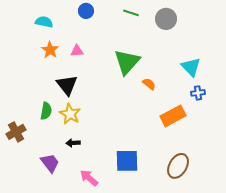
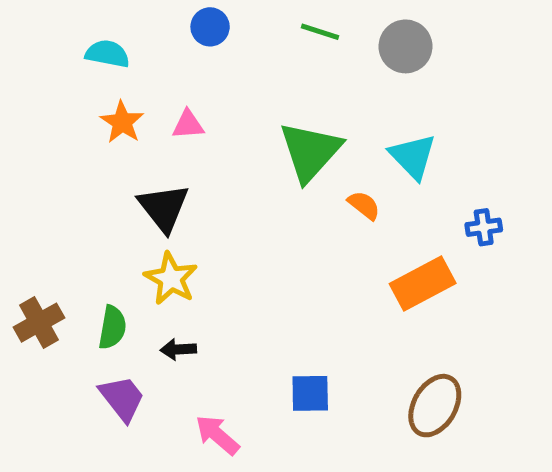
cyan triangle: (191, 67) -> (413, 156), moved
green semicircle: (46, 111) -> (112, 327), moved
blue square: (127, 161) -> (310, 393), size x0.7

